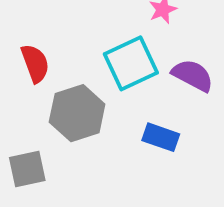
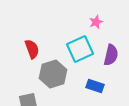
purple semicircle: (193, 75) -> (111, 55), turned 75

